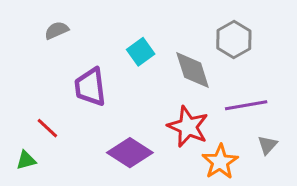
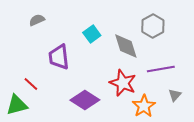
green triangle: (26, 160) -> (17, 105), size x1.6

